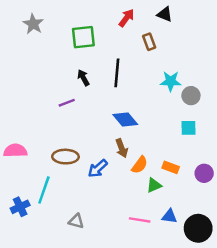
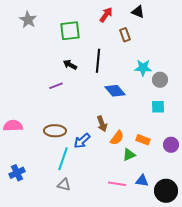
black arrow: (83, 78) -> (70, 65), turned -32
blue diamond: (125, 120) -> (115, 91), moved
cyan line: (44, 190) -> (63, 159), moved

